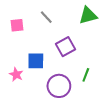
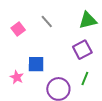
pink square: (17, 25) -> (18, 29), turned -32
purple square: (66, 47) -> (82, 50), moved

